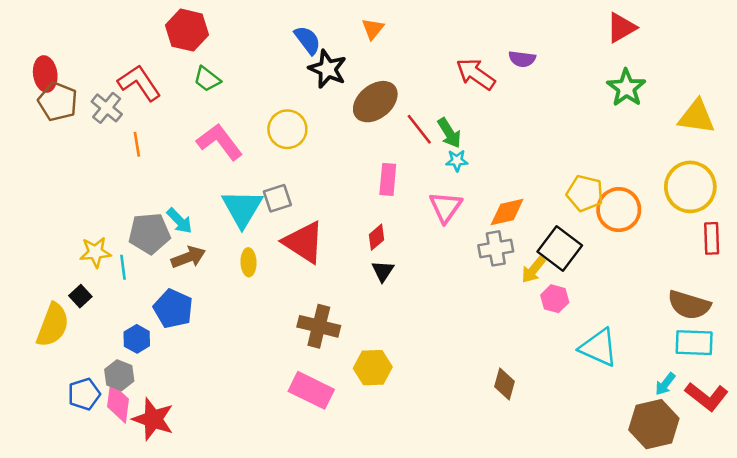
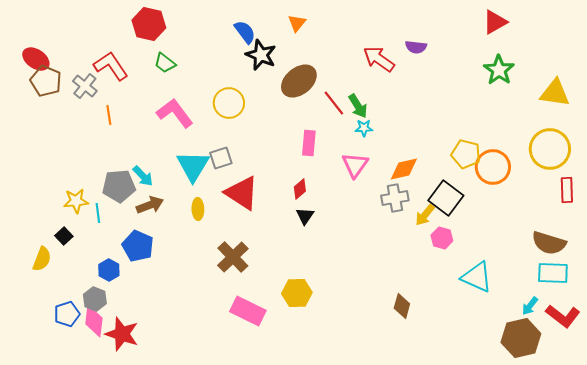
red ellipse: (45, 74) -> (36, 59), turned -48
yellow semicircle: (53, 325) -> (42, 259), size x0.7
brown cross: (319, 326) -> (233, 257), moved, turned 32

